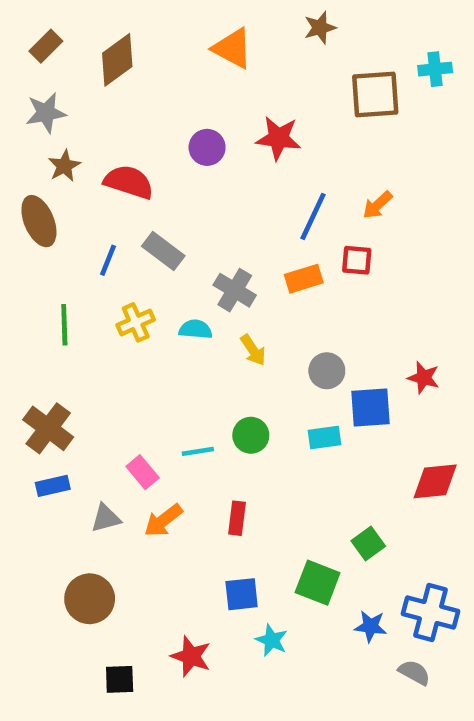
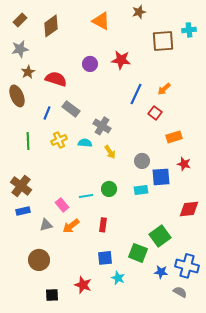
red square: (357, 260) -> (155, 113), turned 32
orange rectangle: (304, 279) -> (174, 137), moved
green square: (368, 543) -> (160, 236), size x1.5

